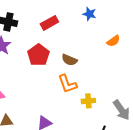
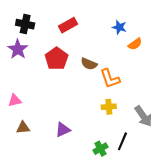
blue star: (89, 14) -> (119, 27), moved
orange L-shape: (67, 84) -> (110, 78), moved

